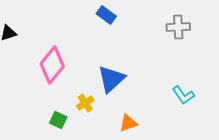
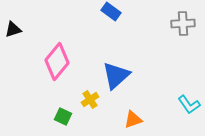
cyan L-shape: (183, 95) -> (189, 105), moved

